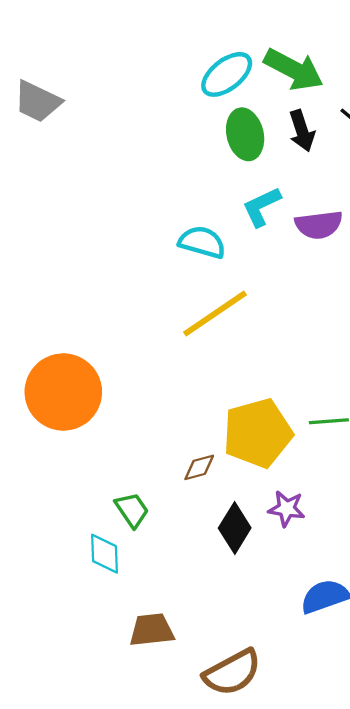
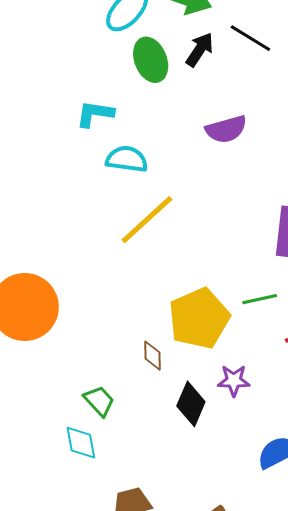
black arrow: (302, 131) -> (200, 50), turned -120
cyan L-shape: (261, 207) -> (95, 114), moved, turned 42
brown diamond: (199, 467) -> (152, 356), turned -68

